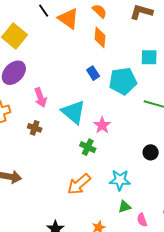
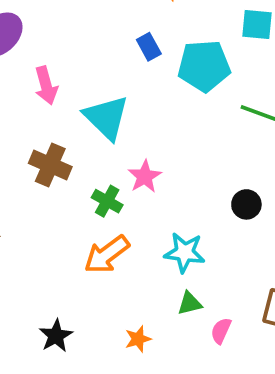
pink star: (102, 125) -> (145, 177), moved
brown cross: (35, 128) -> (50, 165), moved, size x1.5
green cross: (88, 147) -> (107, 201), moved
pink semicircle: (142, 220) -> (221, 331), turned 40

